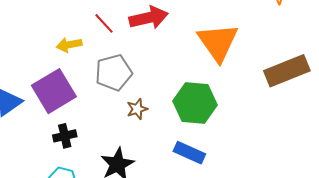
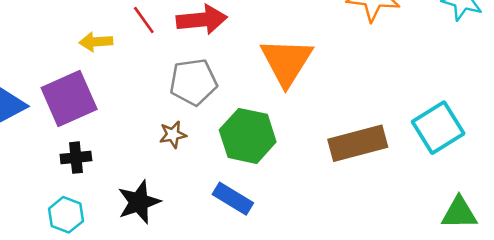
brown rectangle: (287, 71) -> (358, 143), moved
gray pentagon: (114, 73) -> (193, 82), moved

